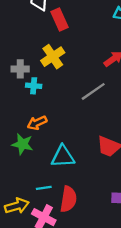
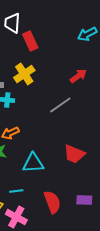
red semicircle: (68, 199) -> (52, 202), moved, turned -30

